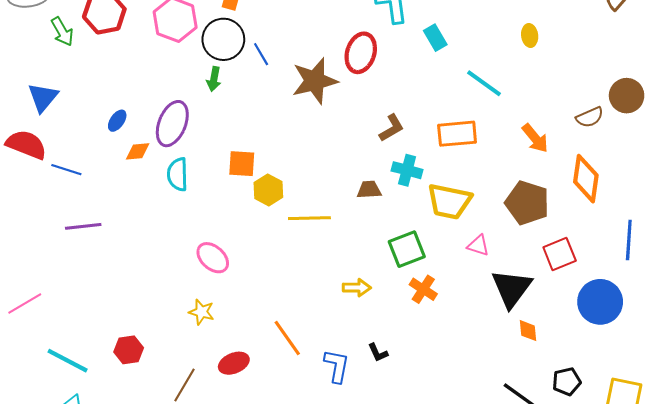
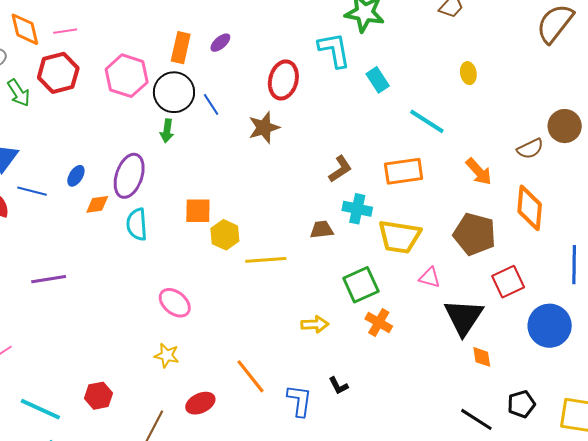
red ellipse: (361, 53) -> (283, 80), moved
brown star: (315, 81) -> (264, 128), size x0.7
blue line: (66, 170) -> (32, 191), moved

